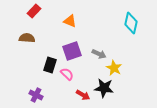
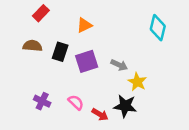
orange triangle: (70, 21) -> (84, 25), turned -48
black rectangle: (50, 65) -> (60, 52), moved
pink semicircle: (67, 74) -> (76, 102), moved
purple cross: (36, 95) -> (42, 101), moved

